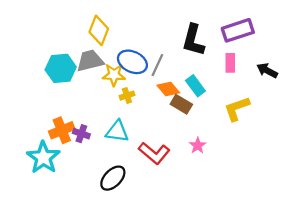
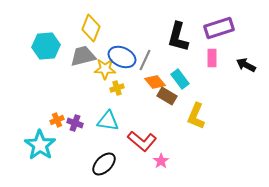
cyan hexagon: (61, 68) -> (46, 46), moved
yellow L-shape: (237, 109) -> (196, 116), moved, turned -48
orange cross: (62, 130) -> (57, 120), size x0.6
pink star: (198, 146) -> (161, 161), moved

